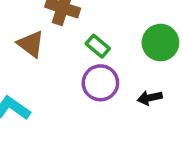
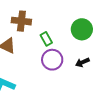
green rectangle: (98, 46) -> (46, 39), turned 32

